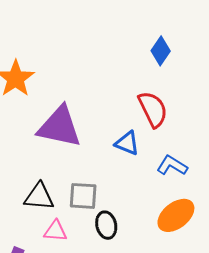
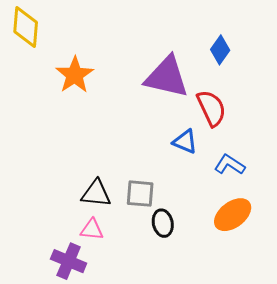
purple triangle: (59, 127) -> (167, 77), moved
pink triangle: (55, 231) -> (92, 230), moved

